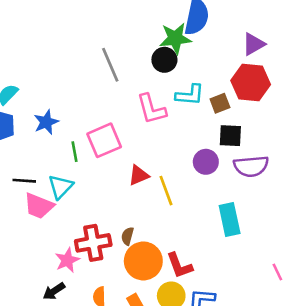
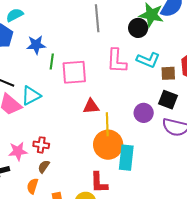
green line: (75, 152) -> (52, 62), moved
cyan rectangle: (230, 220) -> (126, 158), moved
brown semicircle: (127, 236) -> (44, 167), moved
red cross: (93, 243) -> (41, 145), size x0.6
orange circle: (143, 261) -> (108, 145), moved

